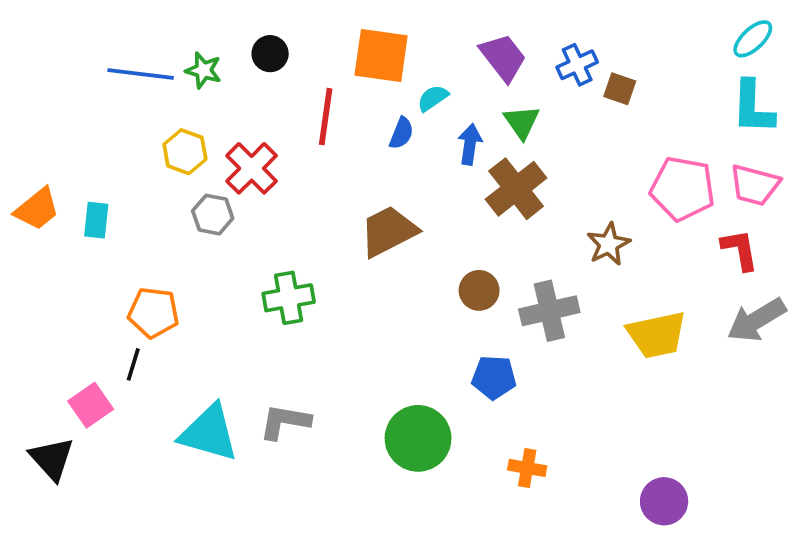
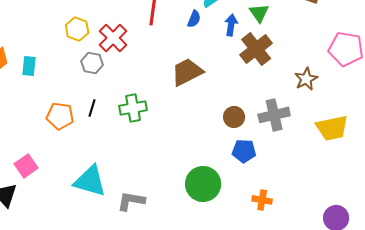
brown circle: (479, 290) -> (234, 117), moved
black line: (133, 364) -> (92, 108), moved
gray L-shape: (285, 422) -> (131, 201), moved

